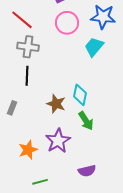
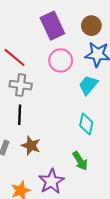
cyan diamond: (80, 95) -> (86, 124), moved
brown star: (56, 104) -> (31, 146), moved

